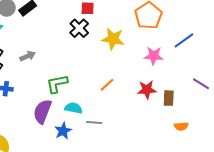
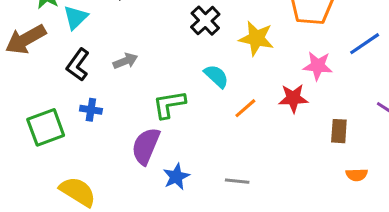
red star: (147, 90) -> (293, 98), moved
cyan semicircle: (73, 108) -> (216, 76), moved, turned 30
gray line: (94, 123) -> (237, 181), moved

